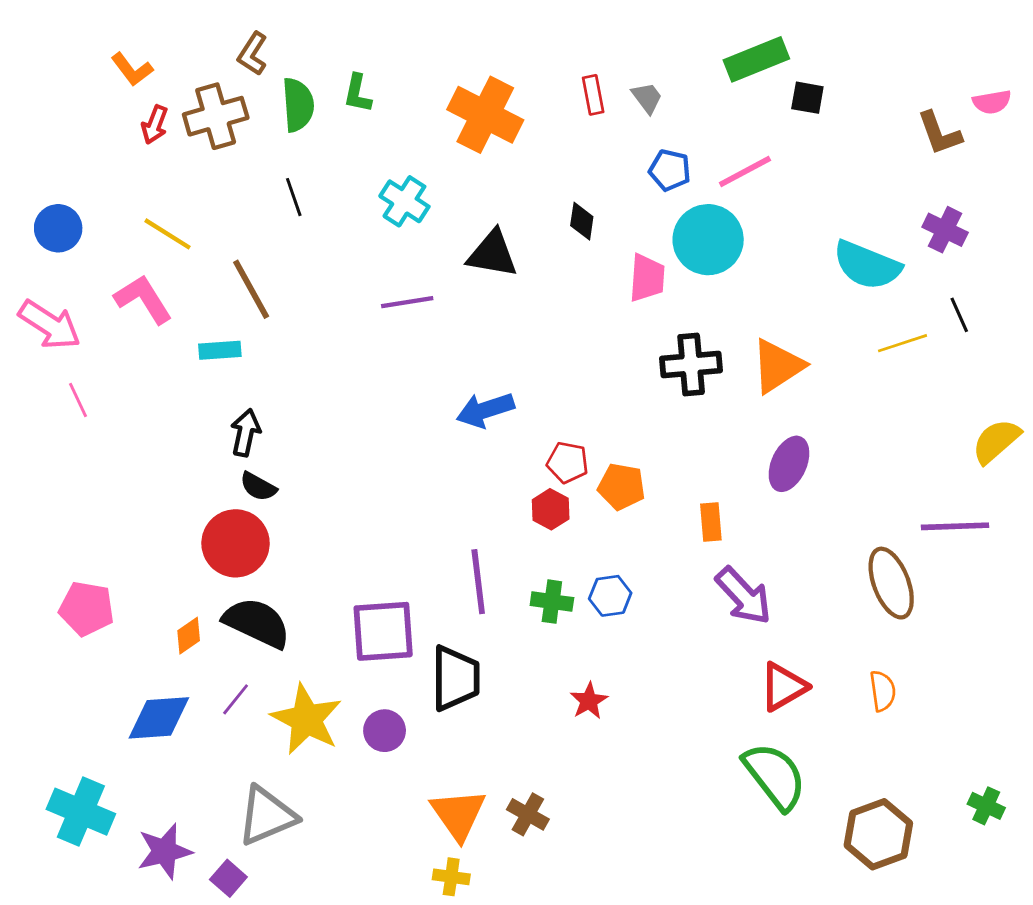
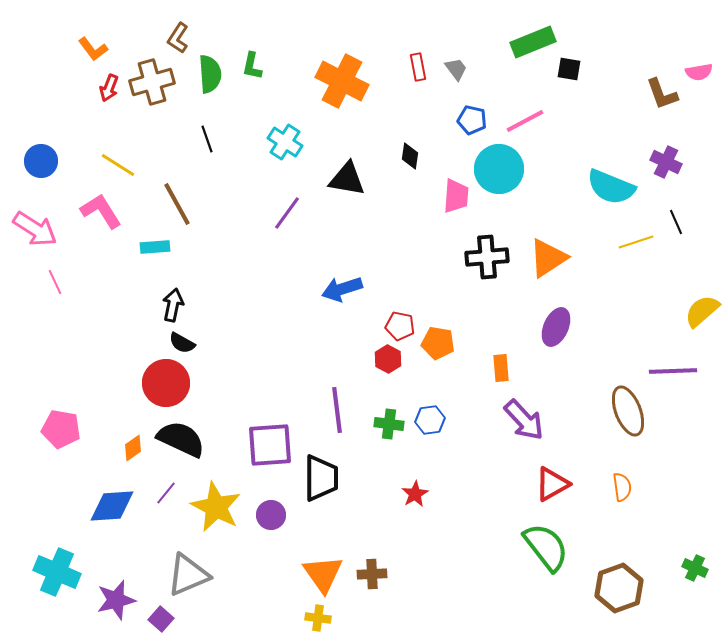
purple line: (407, 302) -> (287, 213), turned -45
brown cross: (528, 814) -> (372, 574), turned -32

